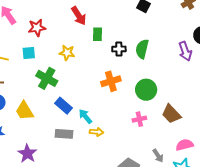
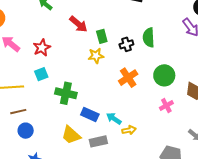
yellow star: (67, 53) -> (96, 56), moved
yellow trapezoid: (25, 111) -> (71, 135), moved

